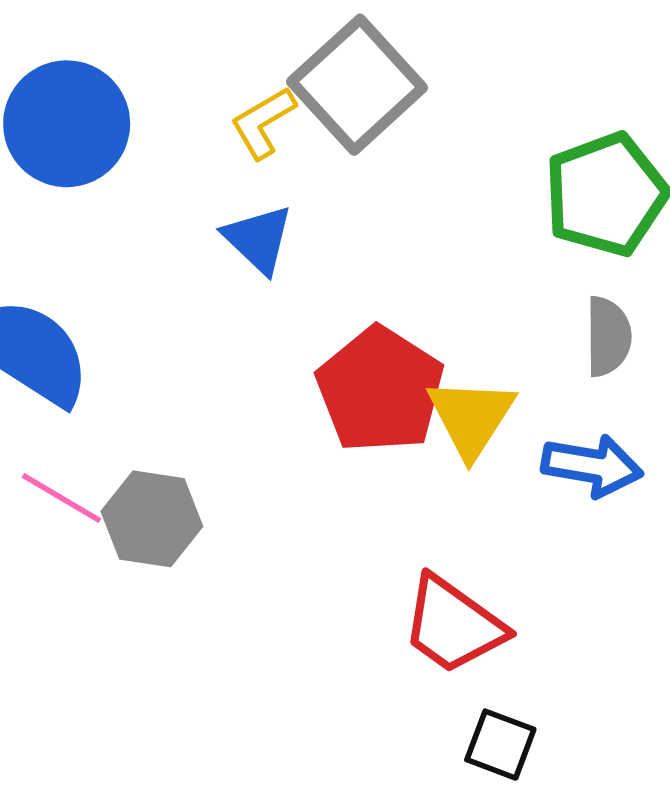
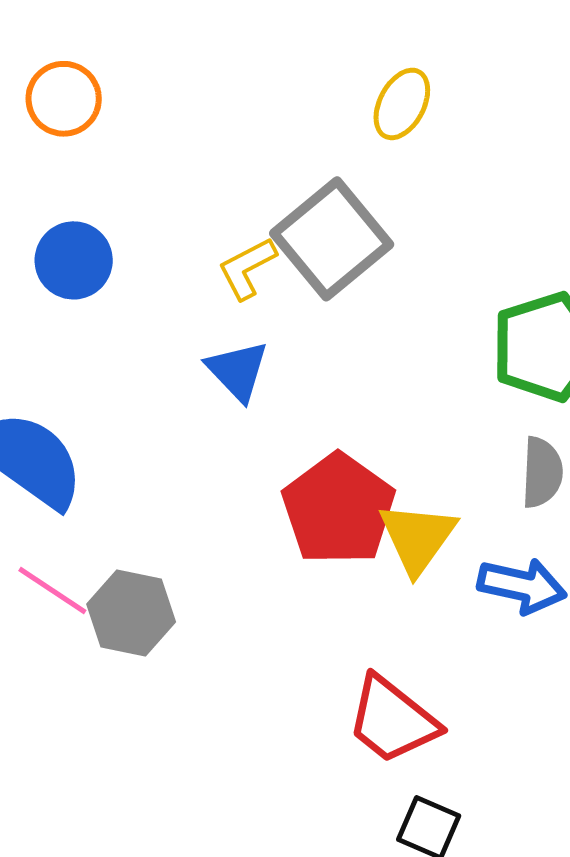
blue circle: (67, 124) -> (74, 260), size x0.7

